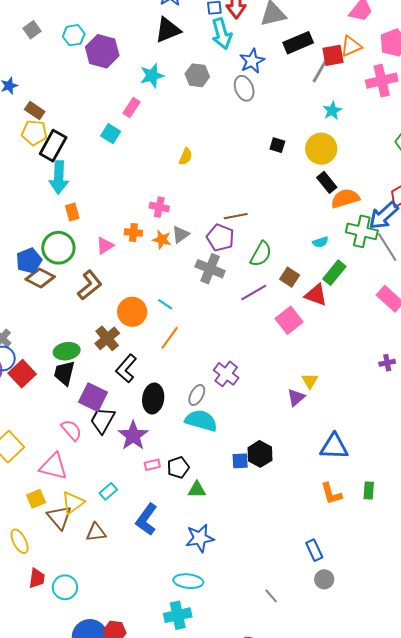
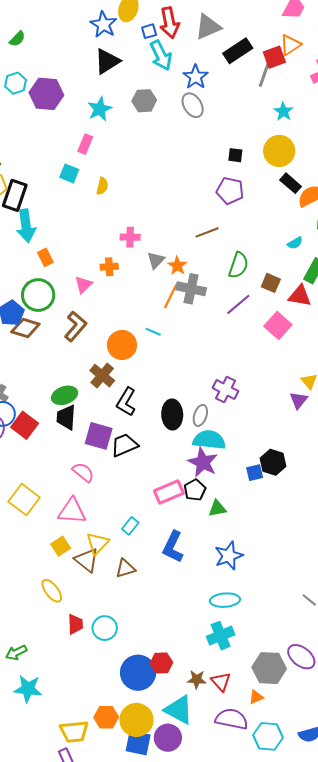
yellow semicircle: (186, 157) -> (102, 186), moved
purple pentagon: (220, 238) -> (230, 191), moved
orange star: (162, 240) -> (177, 266), moved, turned 30
orange line: (170, 338) -> (171, 296), moved
black ellipse: (153, 398) -> (172, 415), moved
black trapezoid: (103, 420) -> (124, 445), moved, turned 48
purple star: (133, 436) -> (203, 462), moved
pink rectangle: (152, 465) -> (169, 492), size x1.8

